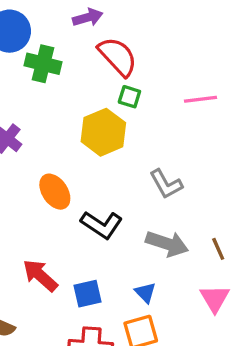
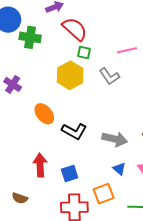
gray L-shape: (166, 184) -> (109, 76), moved
red arrow: (40, 275) -> (40, 165), turned 50
blue triangle: (145, 293) -> (119, 169), moved

